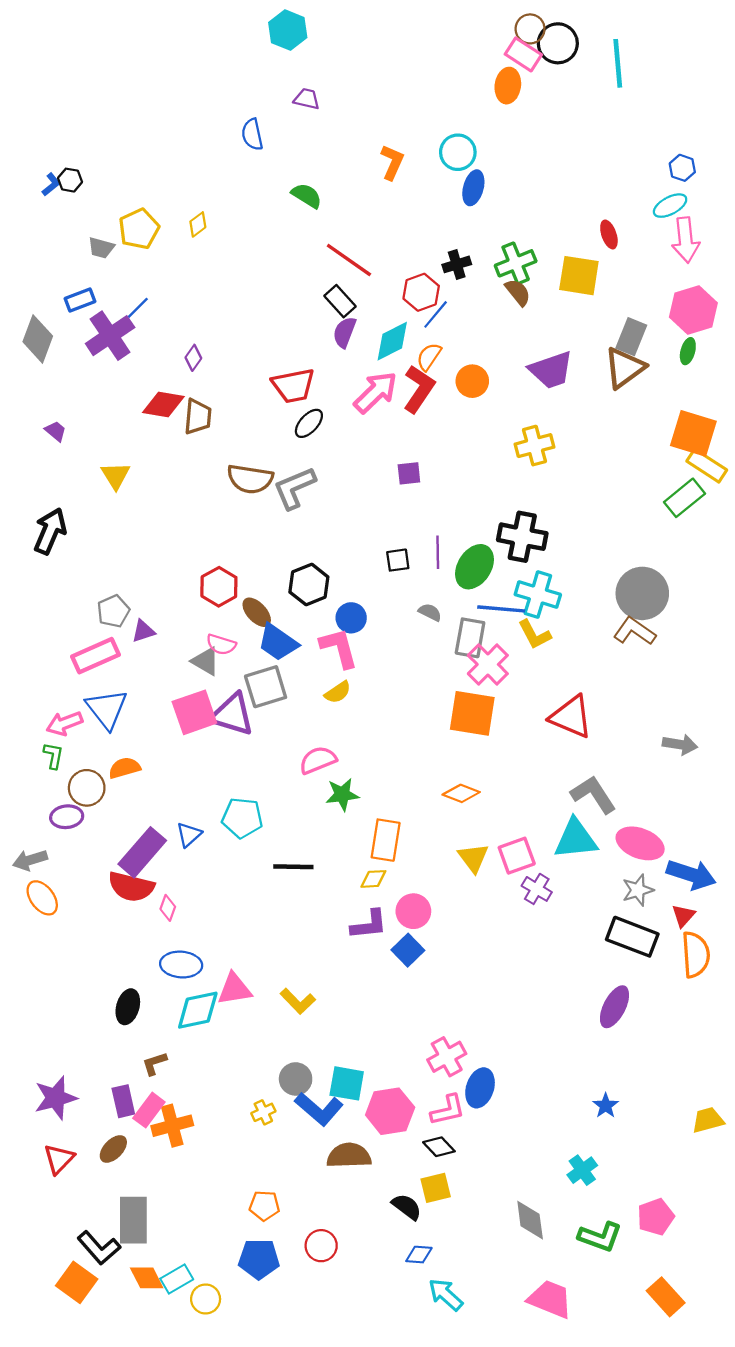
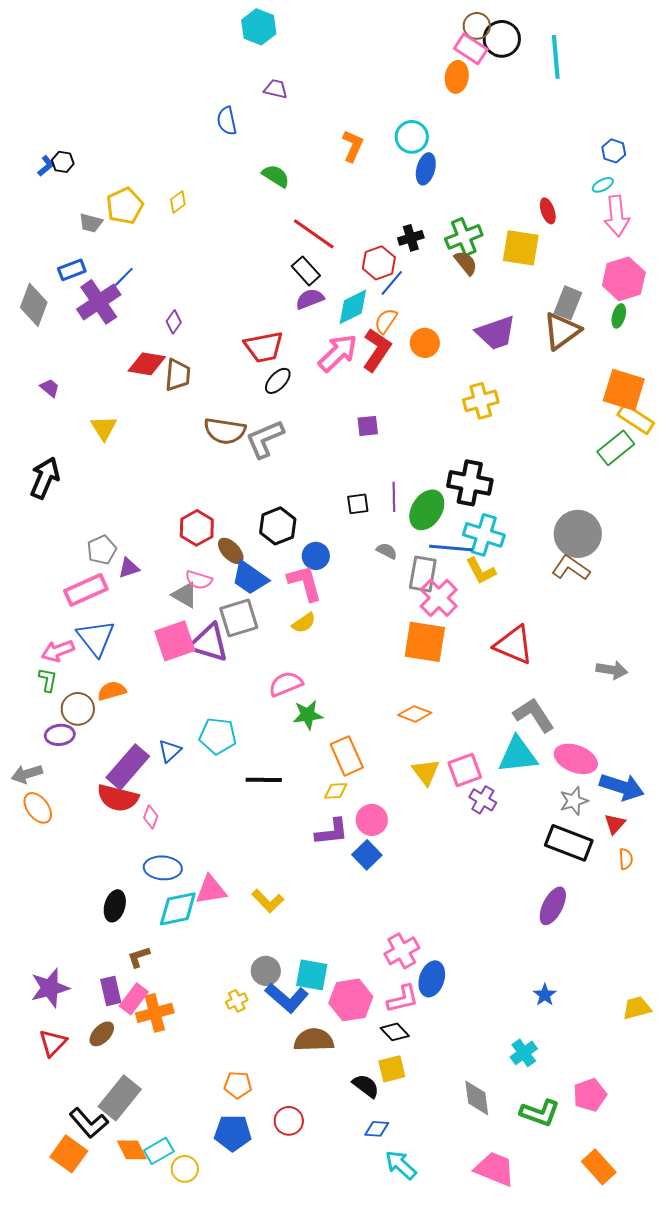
cyan ellipse: (670, 206) -> (603, 185), size x0.7
purple semicircle: (344, 332) -> (310, 299), turned 48
orange rectangle: (386, 840) -> (347, 756), turned -33
orange semicircle: (696, 955) -> (626, 859), size x0.5
gray rectangle: (133, 1220) -> (120, 1098), turned 39

